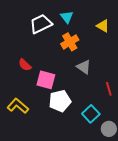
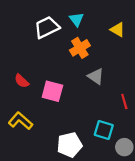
red semicircle: (25, 65) -> (22, 81), moved
white pentagon: (60, 101) -> (70, 145), moved
cyan square: (91, 114) -> (104, 130), turned -30

